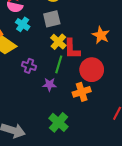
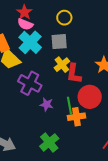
cyan cross: (23, 24) -> (30, 42), size x1.6
green line: (59, 64) -> (70, 106), moved, turned -36
purple cross: (29, 66) -> (30, 83), size x1.6

